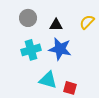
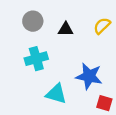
blue star: (60, 49) -> (89, 76), moved
red square: (70, 88) -> (104, 103), moved

